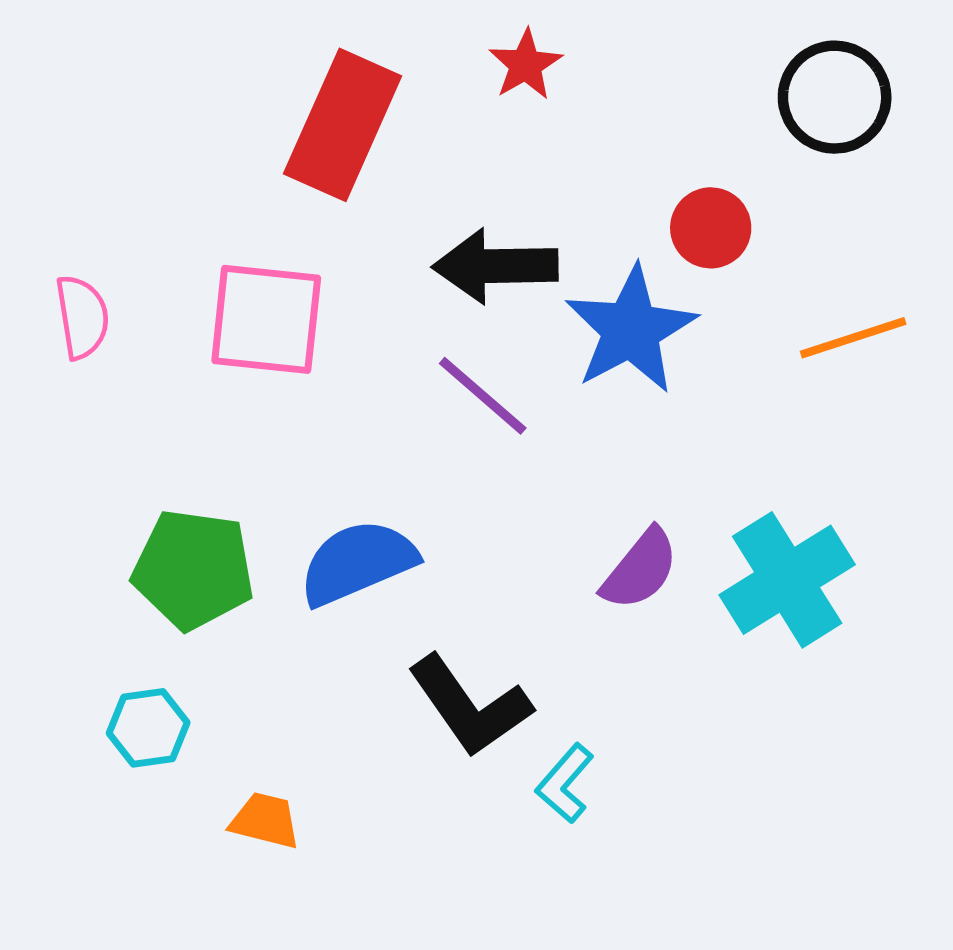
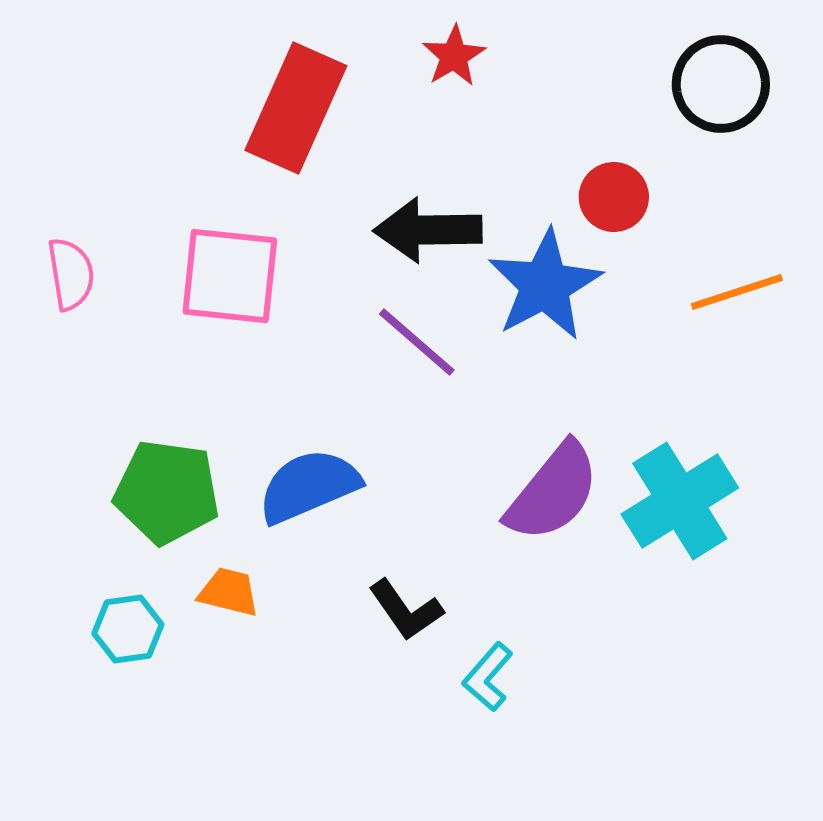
purple semicircle: (640, 569) -> (553, 492), size x1.4
black L-shape: (470, 706) -> (406, 610), size x0.7
orange trapezoid: (265, 821) -> (229, 592), moved

